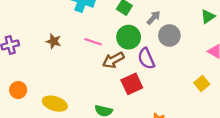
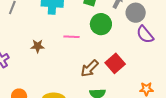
purple semicircle: (146, 59) -> (145, 34), moved
brown arrow: (113, 60) -> (90, 68), moved

